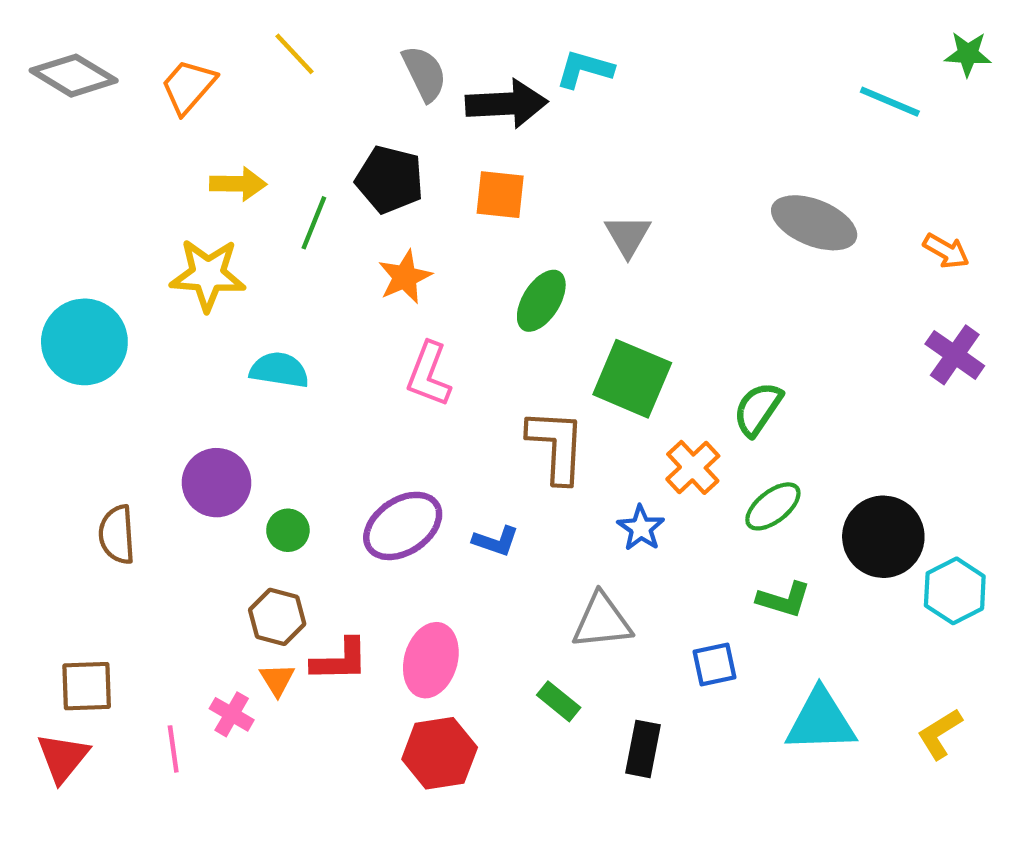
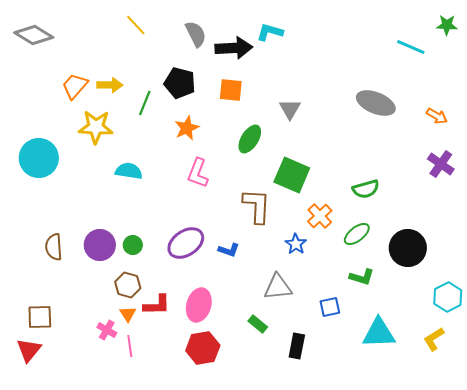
orange trapezoid: (188, 86) -> (75, 86), moved
green semicircle: (758, 409) -> (366, 189), moved, turned -140
purple circle: (217, 483) -> (100, 245), moved
cyan hexagon: (955, 591) -> (448, 297), moved
pink line: (173, 749) -> (130, 346), moved

